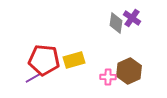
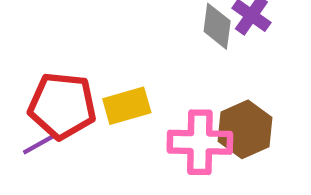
pink cross: (108, 77) -> (200, 142), size x1.8

